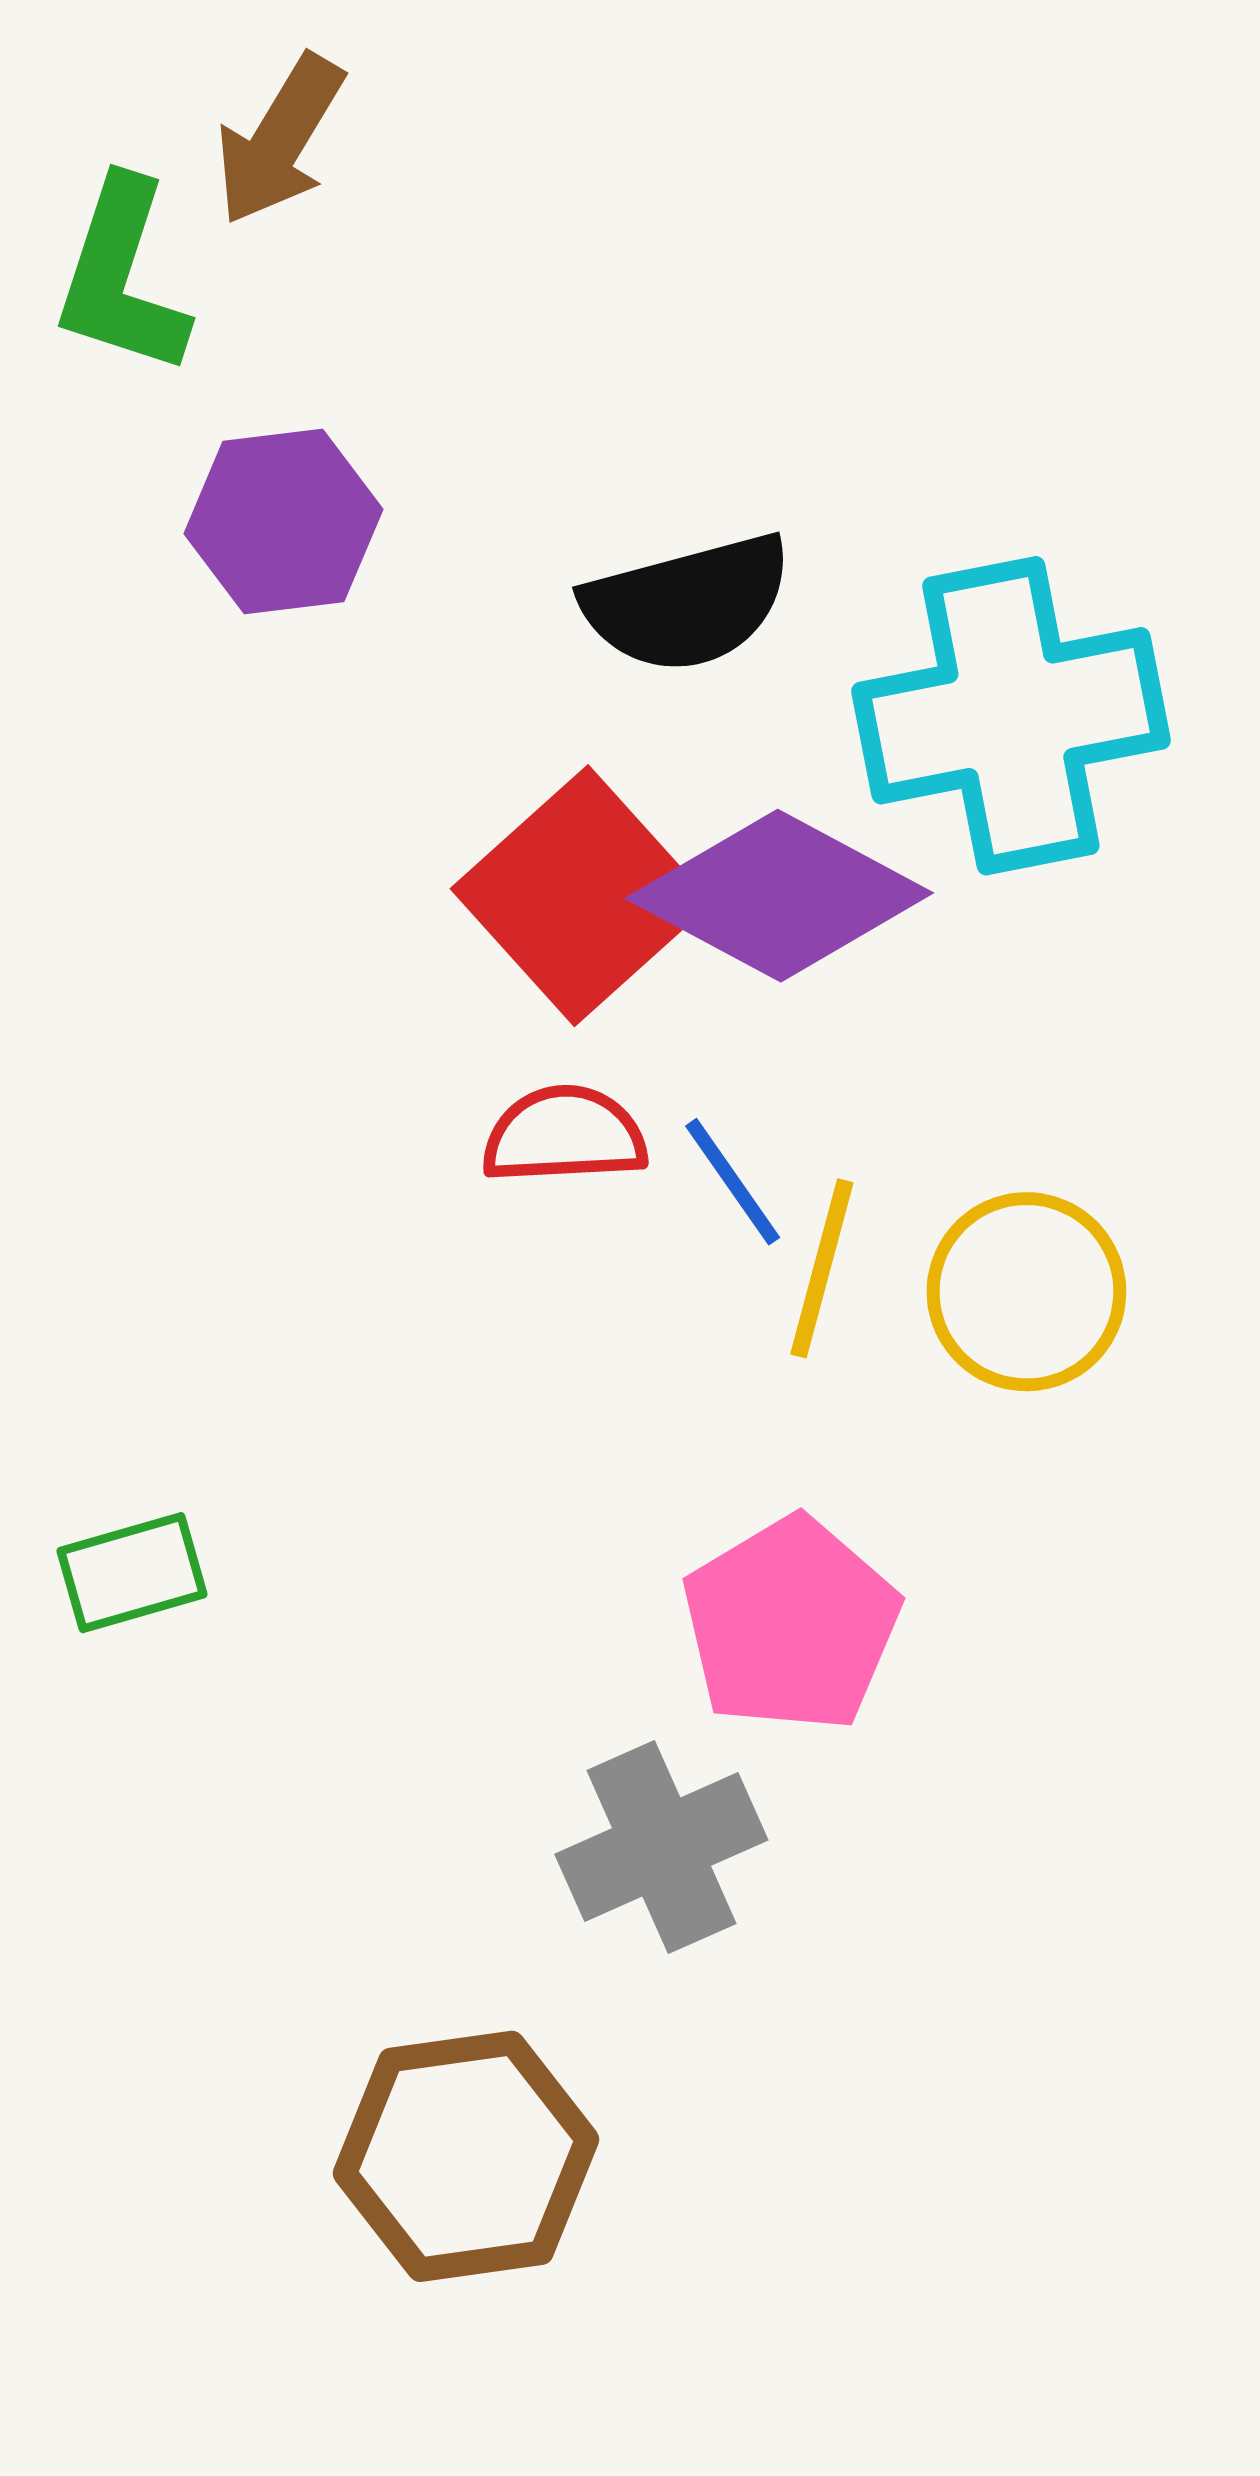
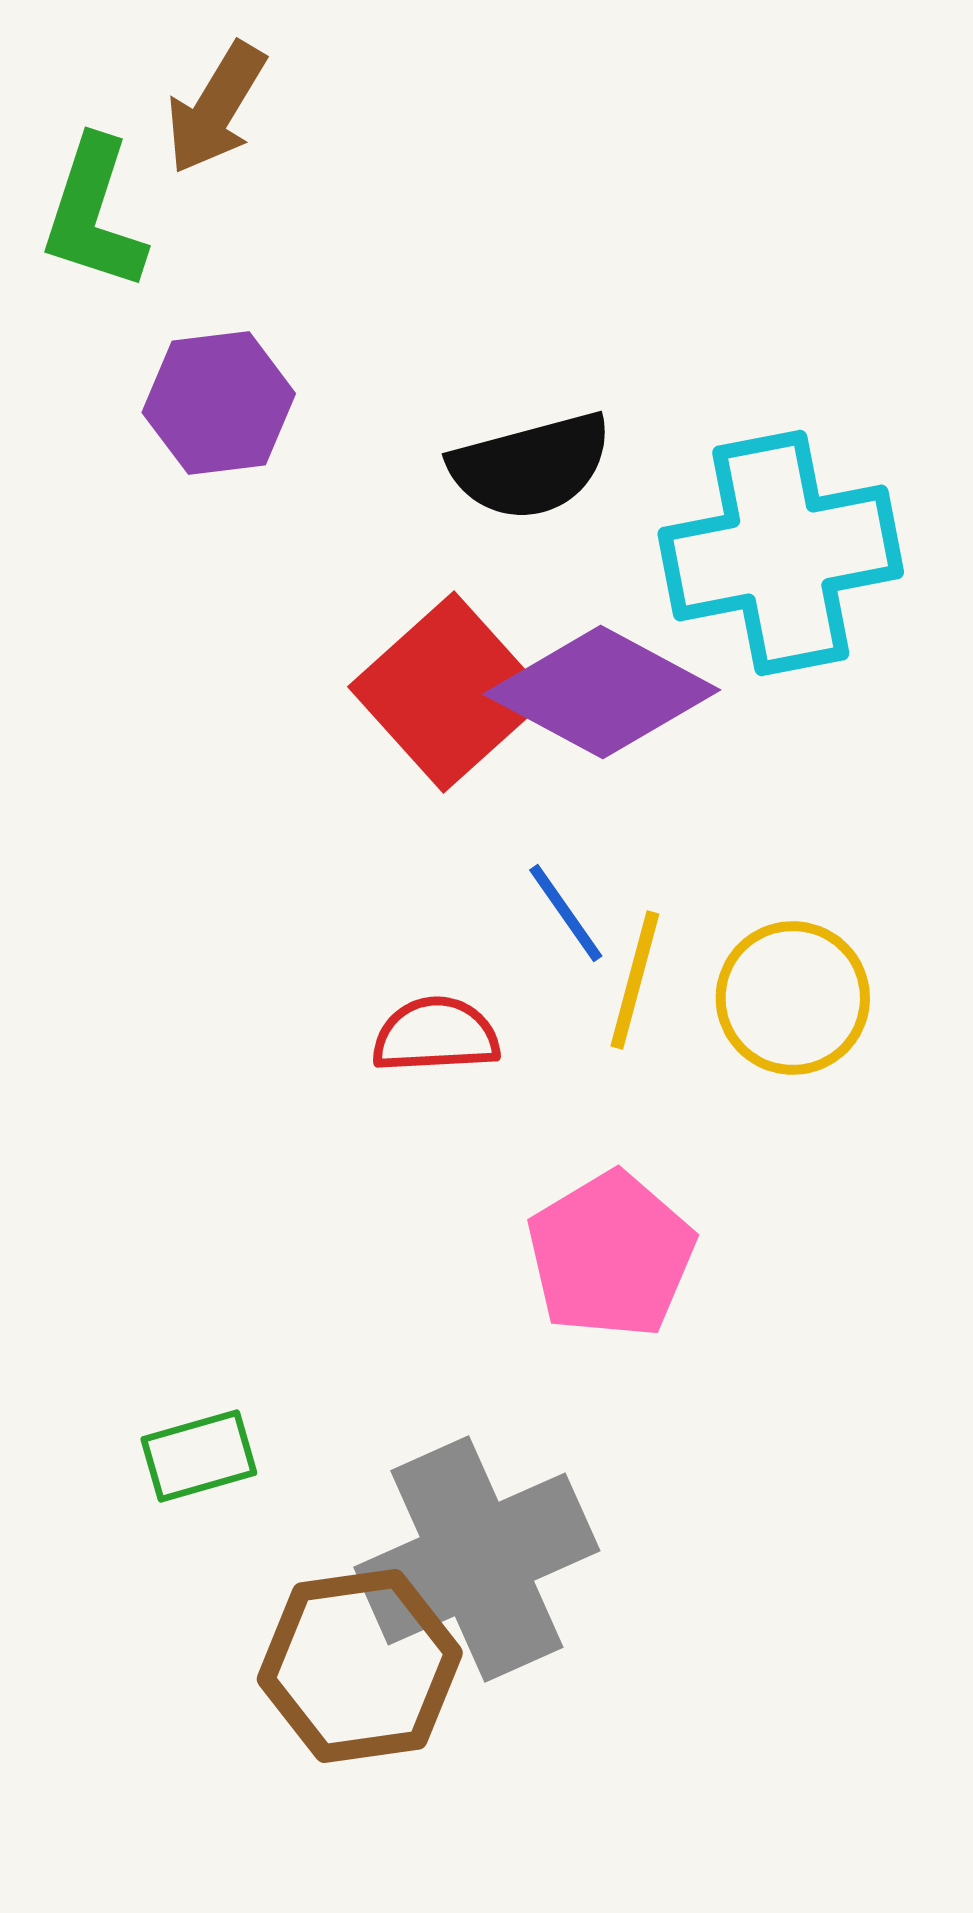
red semicircle: (564, 1135) -> (436, 1035), moved
green rectangle: (132, 1573) -> (199, 1456), moved
gray cross: (661, 1847) -> (477, 1559), moved, size x1.5

